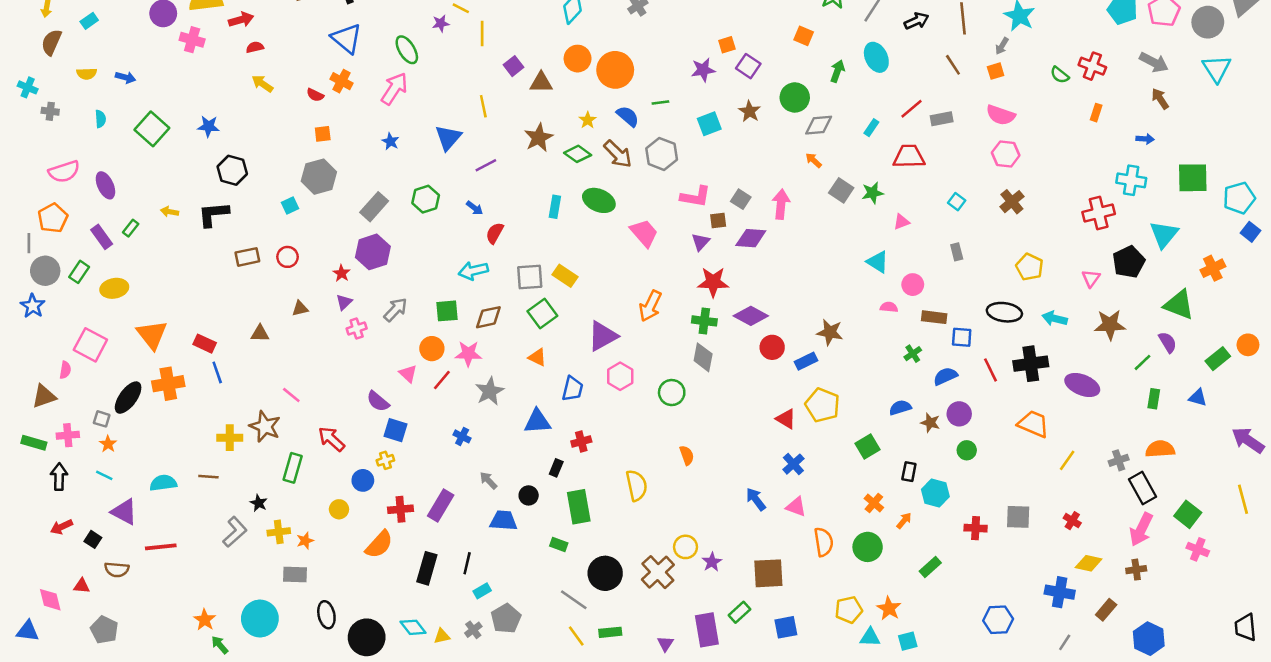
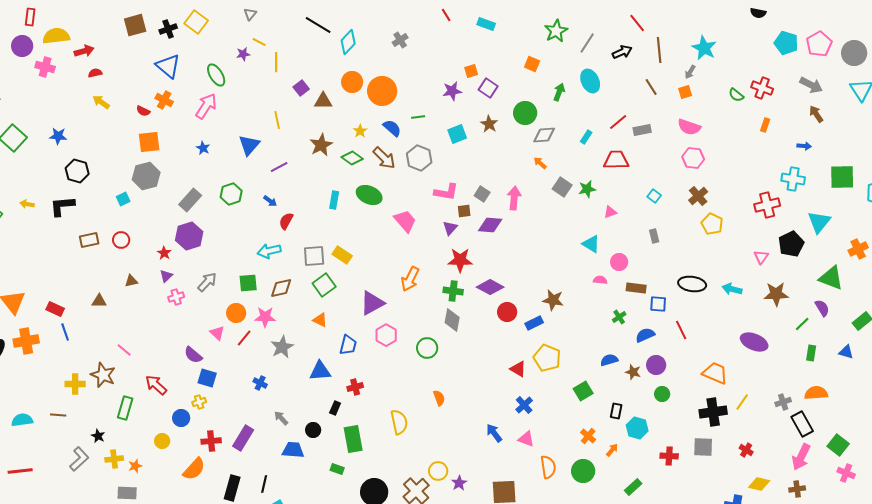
orange square: (323, 134) -> (149, 142), size x1.6
yellow pentagon: (1030, 267) -> (712, 224), moved
black cross: (1031, 364) -> (713, 412), moved

